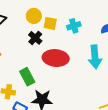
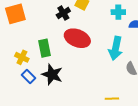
cyan cross: (74, 26) -> (118, 12), moved

